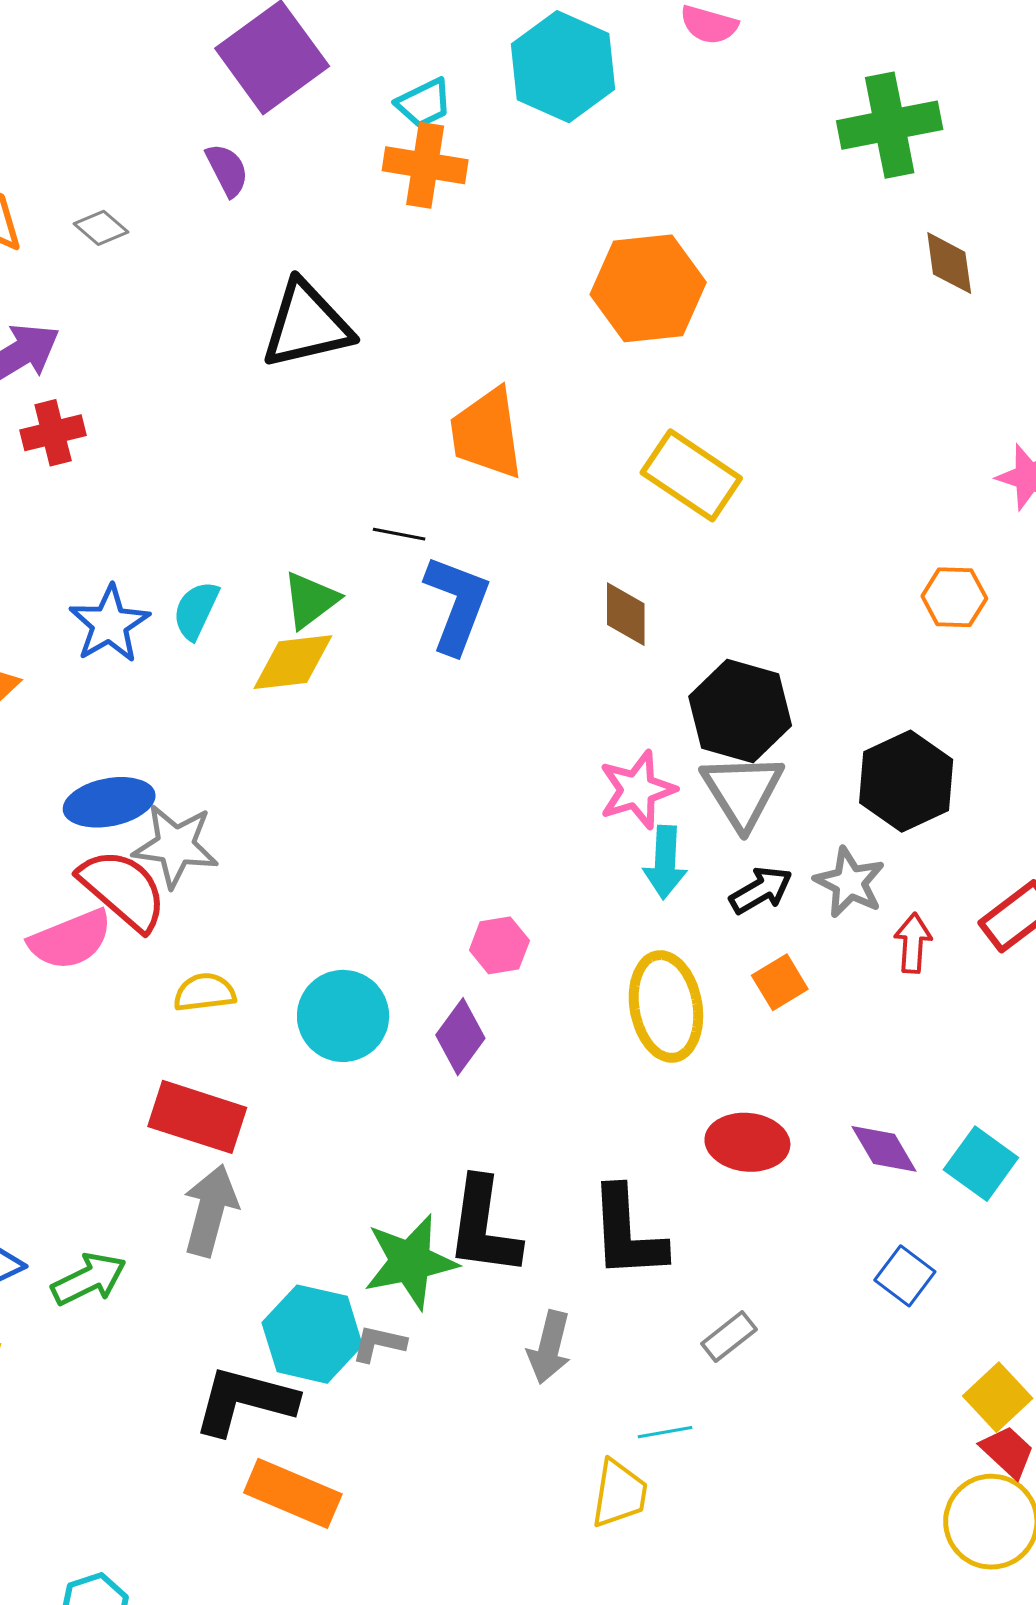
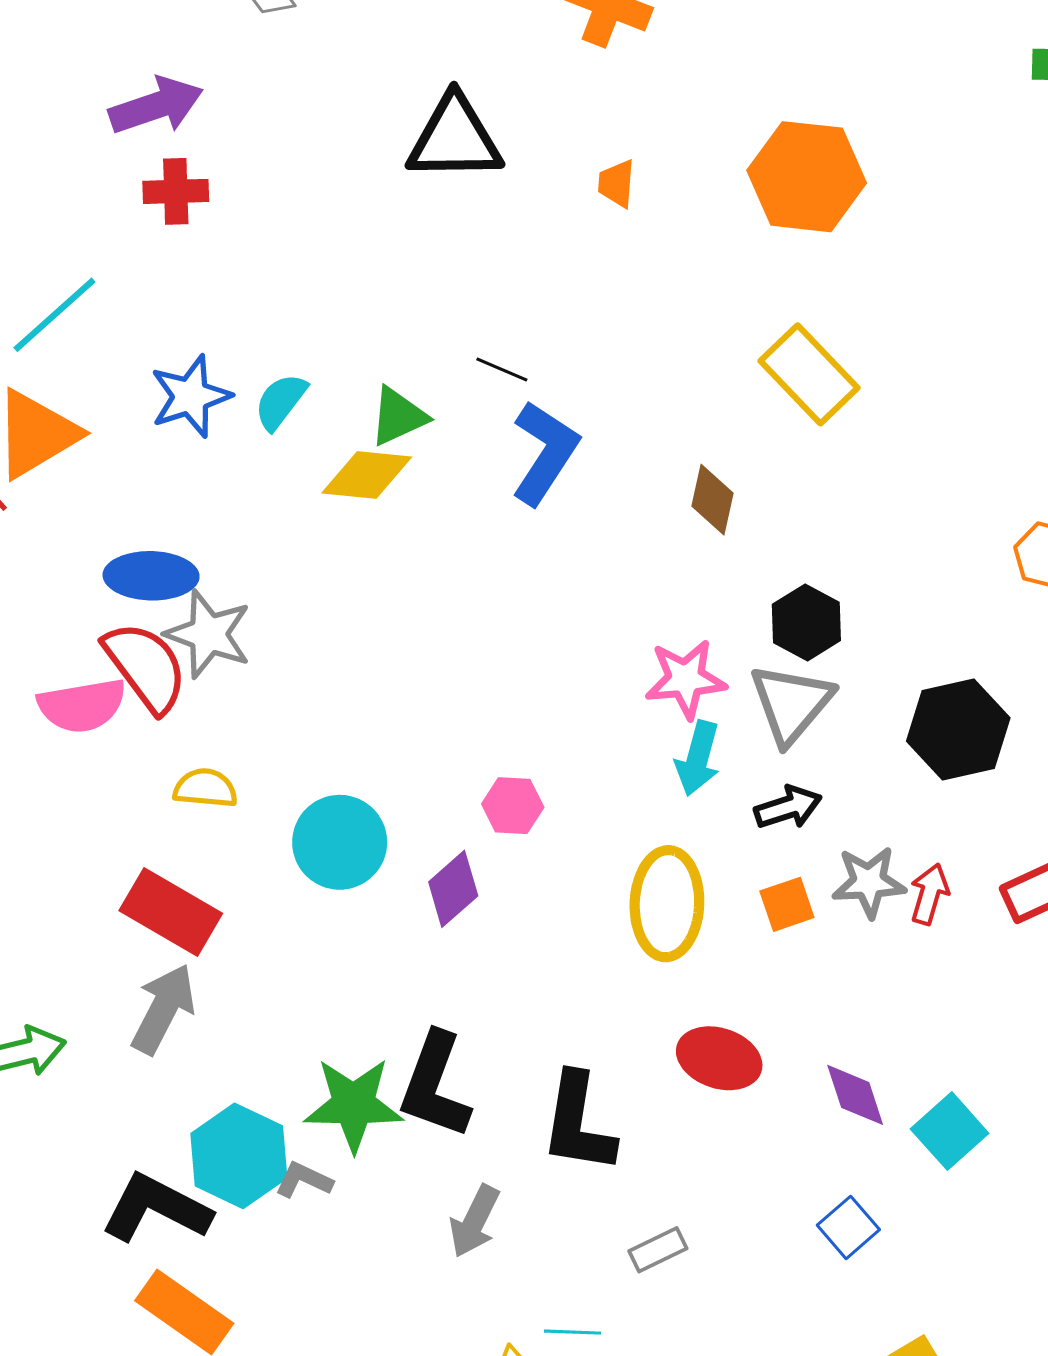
orange trapezoid: (487, 433) -> (617, 183), moved, size x0.5
black hexagon: (740, 711) -> (806, 622), size x0.7
gray star: (850, 882) -> (869, 882), moved, turned 30

